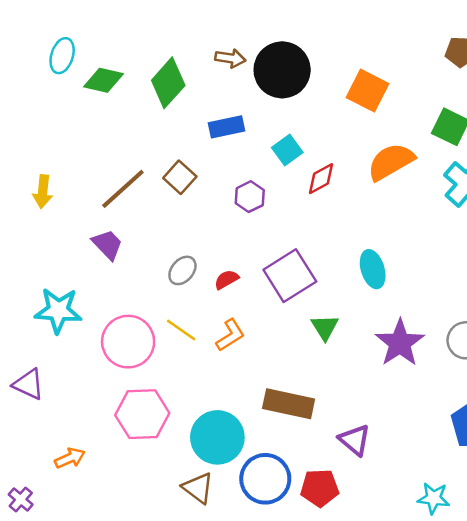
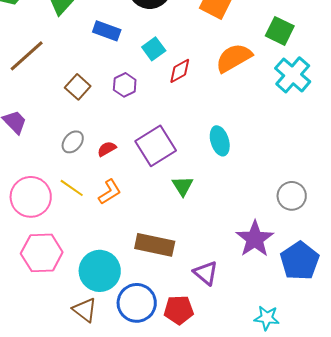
blue rectangle: (226, 127) -> (107, 31), turned 32
brown square: (180, 177) -> (78, 87), moved
brown line: (123, 189) -> (27, 56), moved
purple star: (400, 343) -> (255, 239), moved

